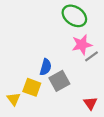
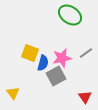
pink star: (82, 45) -> (62, 58), moved
yellow square: (32, 87) -> (30, 53), moved

